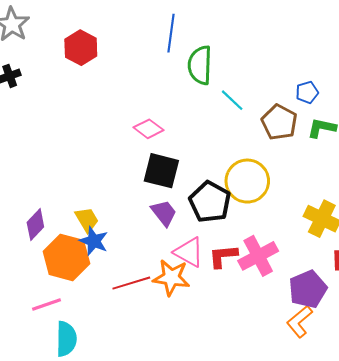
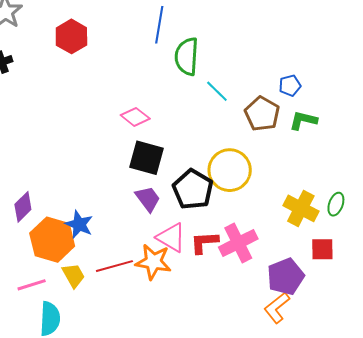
yellow trapezoid: (87, 220) -> (74, 275), moved

